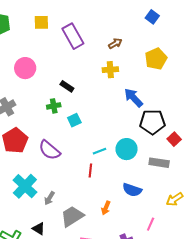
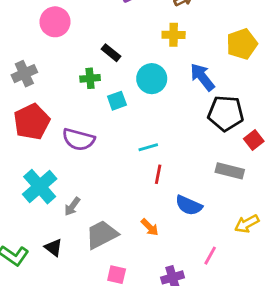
yellow pentagon: (156, 59) -> (242, 44), moved
cyan circle: (127, 149) -> (152, 79), moved
purple semicircle: (49, 150) -> (78, 139), turned -30
red line: (90, 171) -> (158, 174), moved
orange arrow: (106, 208) -> (150, 227), turned -72

